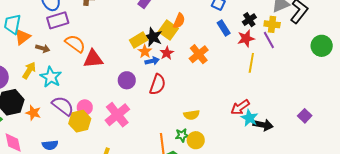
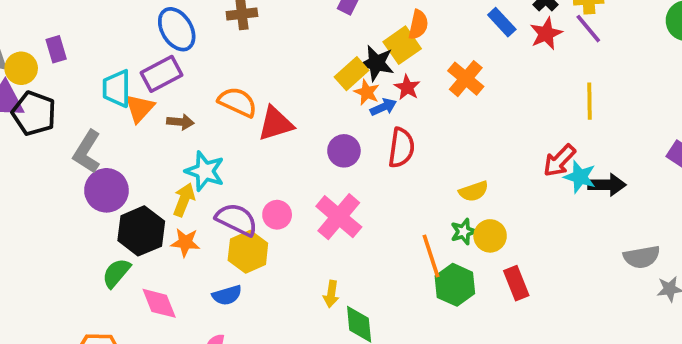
purple rectangle: (58, 20) -> (162, 74), moved
yellow square: (168, 30) -> (402, 45), turned 30
yellow line: (251, 63) -> (590, 101), moved
yellow arrow: (29, 70) -> (184, 200), moved
yellow hexagon: (80, 121) -> (248, 252), moved

